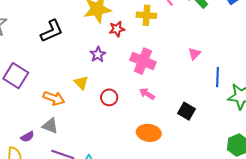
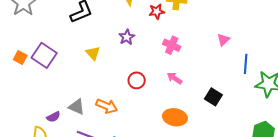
red star: (117, 29) -> (157, 11), moved
pink cross: (143, 61) -> (172, 45), size x0.7
yellow triangle: (81, 83) -> (93, 53), moved
orange arrow: (54, 98) -> (107, 106), moved

